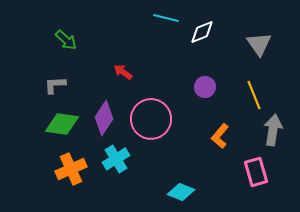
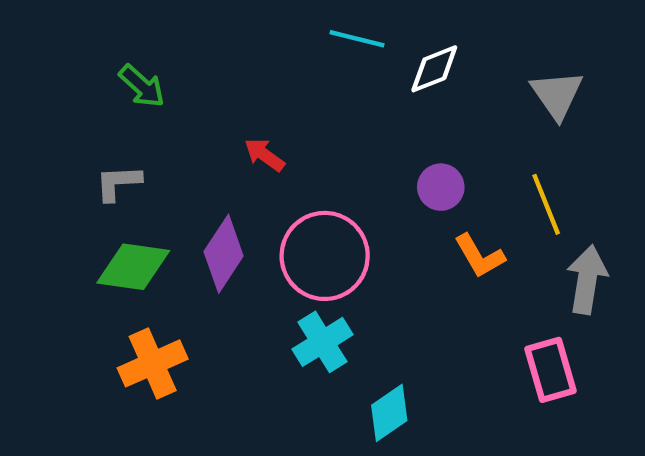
orange L-shape: (220, 136) -> (479, 256), moved, turned -70
cyan cross: (116, 159) -> (322, 342), moved
cyan diamond: (181, 192) -> (389, 413), turned -56

